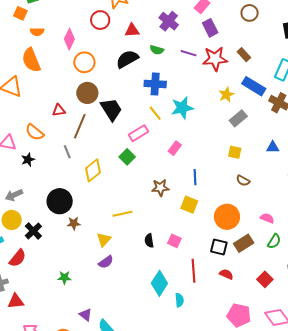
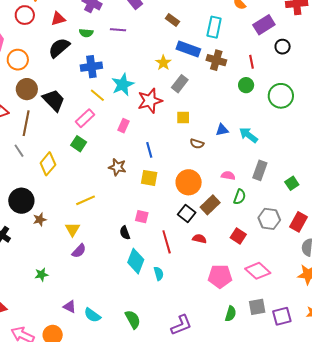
red star: (215, 59) -> (150, 101), moved
blue triangle: (273, 147) -> (222, 130), moved
brown star: (160, 188) -> (117, 167), turned 30
black semicircle: (149, 241) -> (125, 233), moved
black square: (219, 247) -> (187, 213), turned 36

